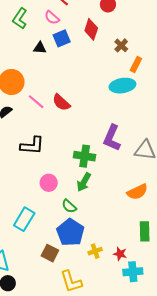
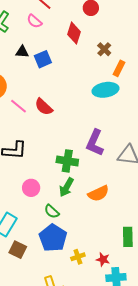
blue square: (62, 38) -> (43, 59), moved
orange semicircle: (137, 192) -> (98, 193), moved
brown square: (50, 253) -> (18, 250), moved

